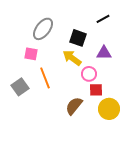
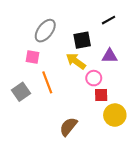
black square: (78, 38) -> (82, 40), turned -30
brown semicircle: (74, 106) -> (68, 127), moved

